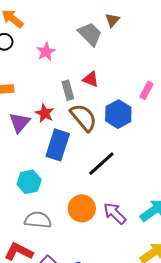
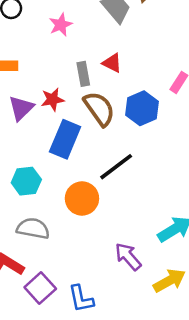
red star: (45, 113) -> (53, 99), turned 30
orange circle: (82, 208) -> (82, 198), moved
purple arrow: (115, 213) -> (128, 257), moved

